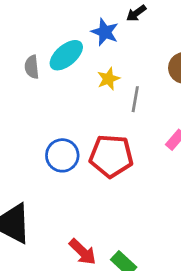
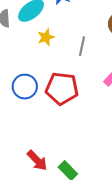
yellow star: (109, 79) -> (46, 37), moved

